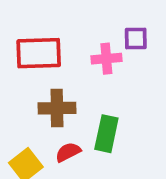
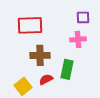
pink cross: (106, 59) -> (78, 39), moved

